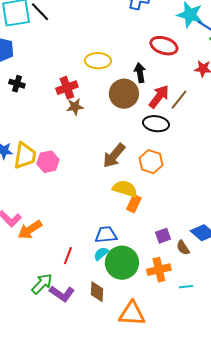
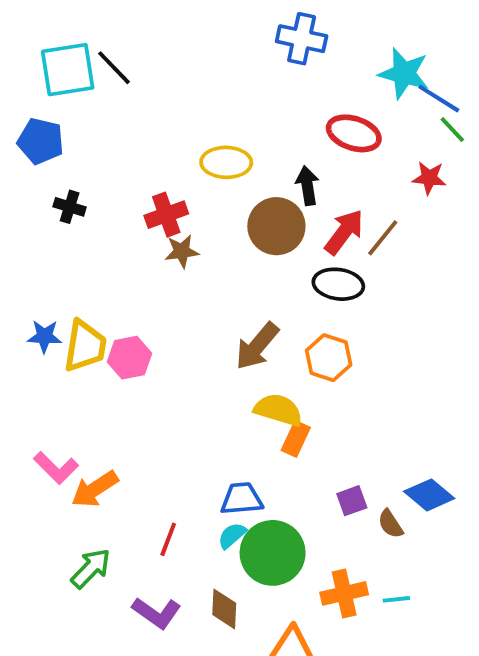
orange cross: (159, 270) -> (344, 593), moved
green arrow: (42, 284) -> (91, 568), moved

